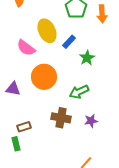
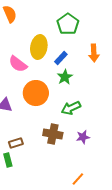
orange arrow: (102, 14) -> (94, 53), moved
yellow ellipse: (47, 31) -> (39, 47), turned 35
green star: (87, 58) -> (65, 77), moved

